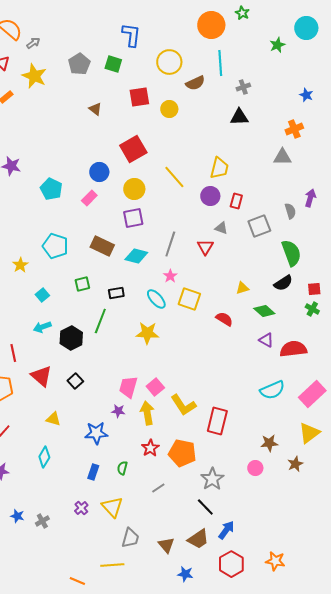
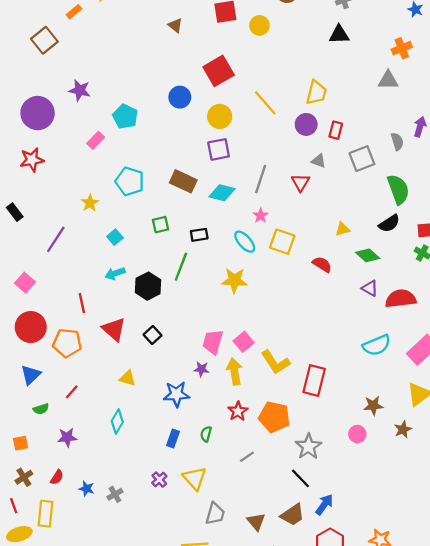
pink rectangle: (89, 198) -> (96, 140), moved

